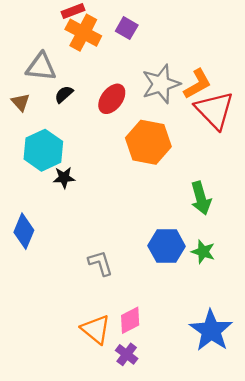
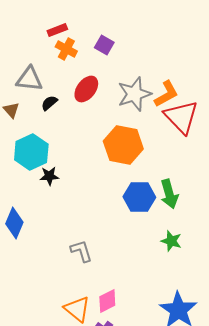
orange cross: (83, 33) -> (66, 49), size x0.7
red ellipse: (112, 99) -> (86, 89), moved
blue hexagon: (167, 246) -> (139, 197), moved

